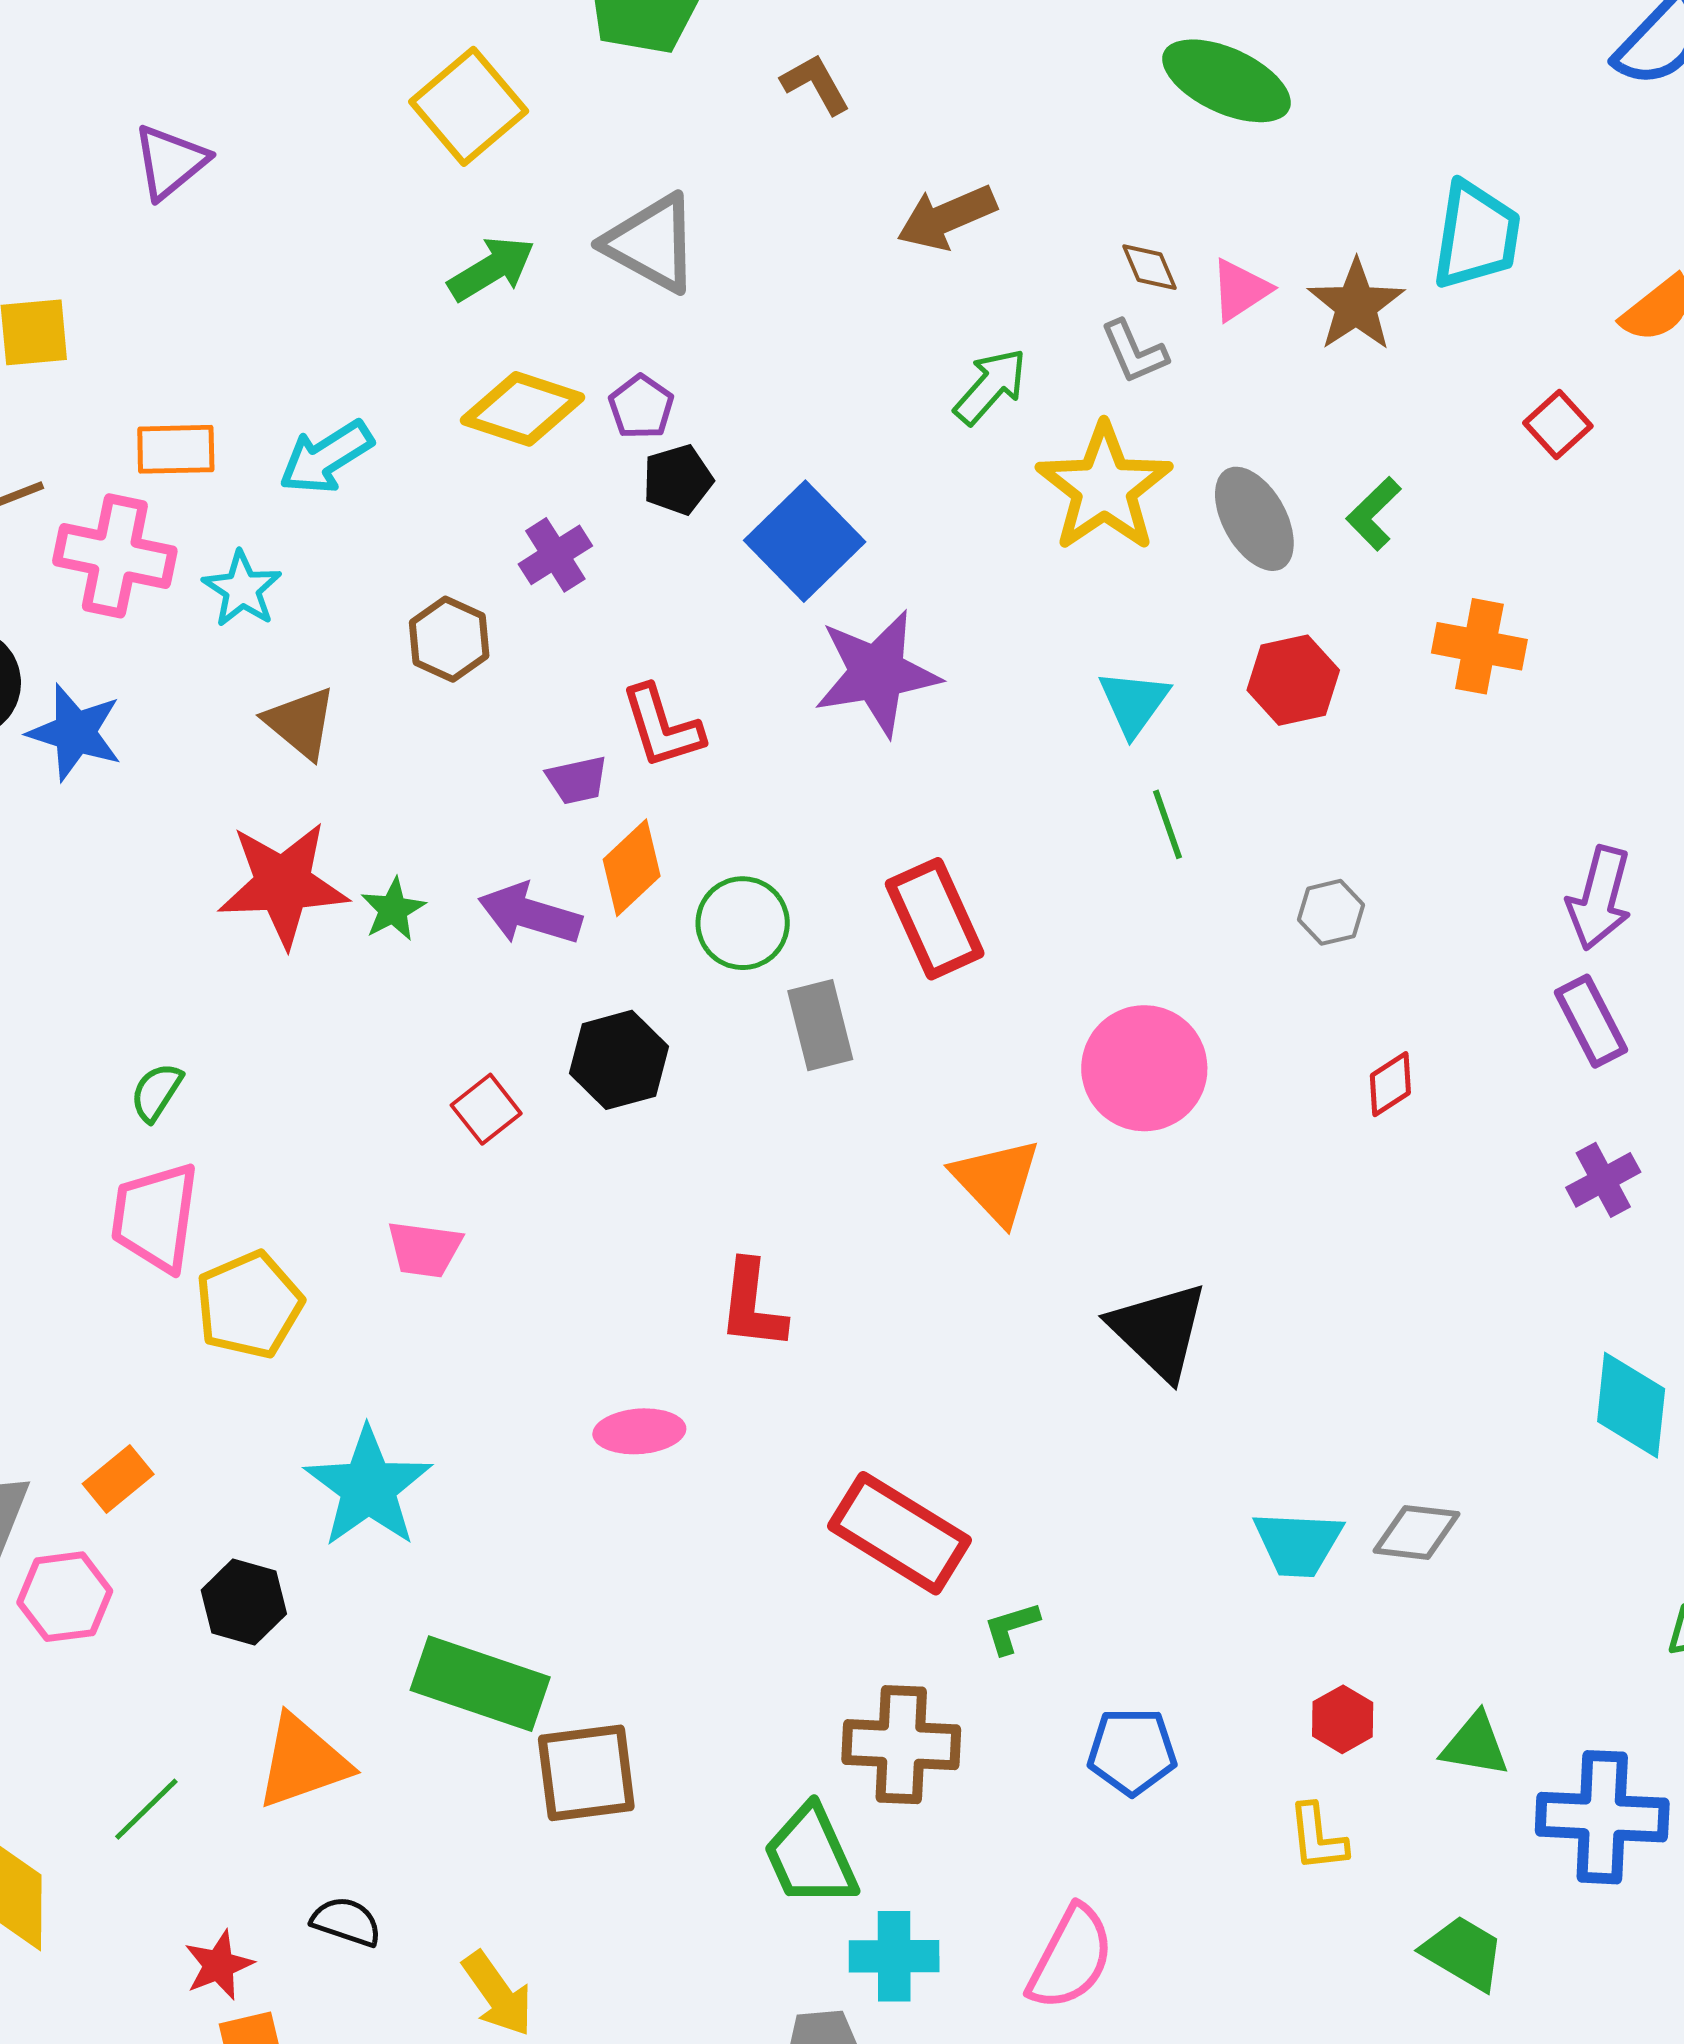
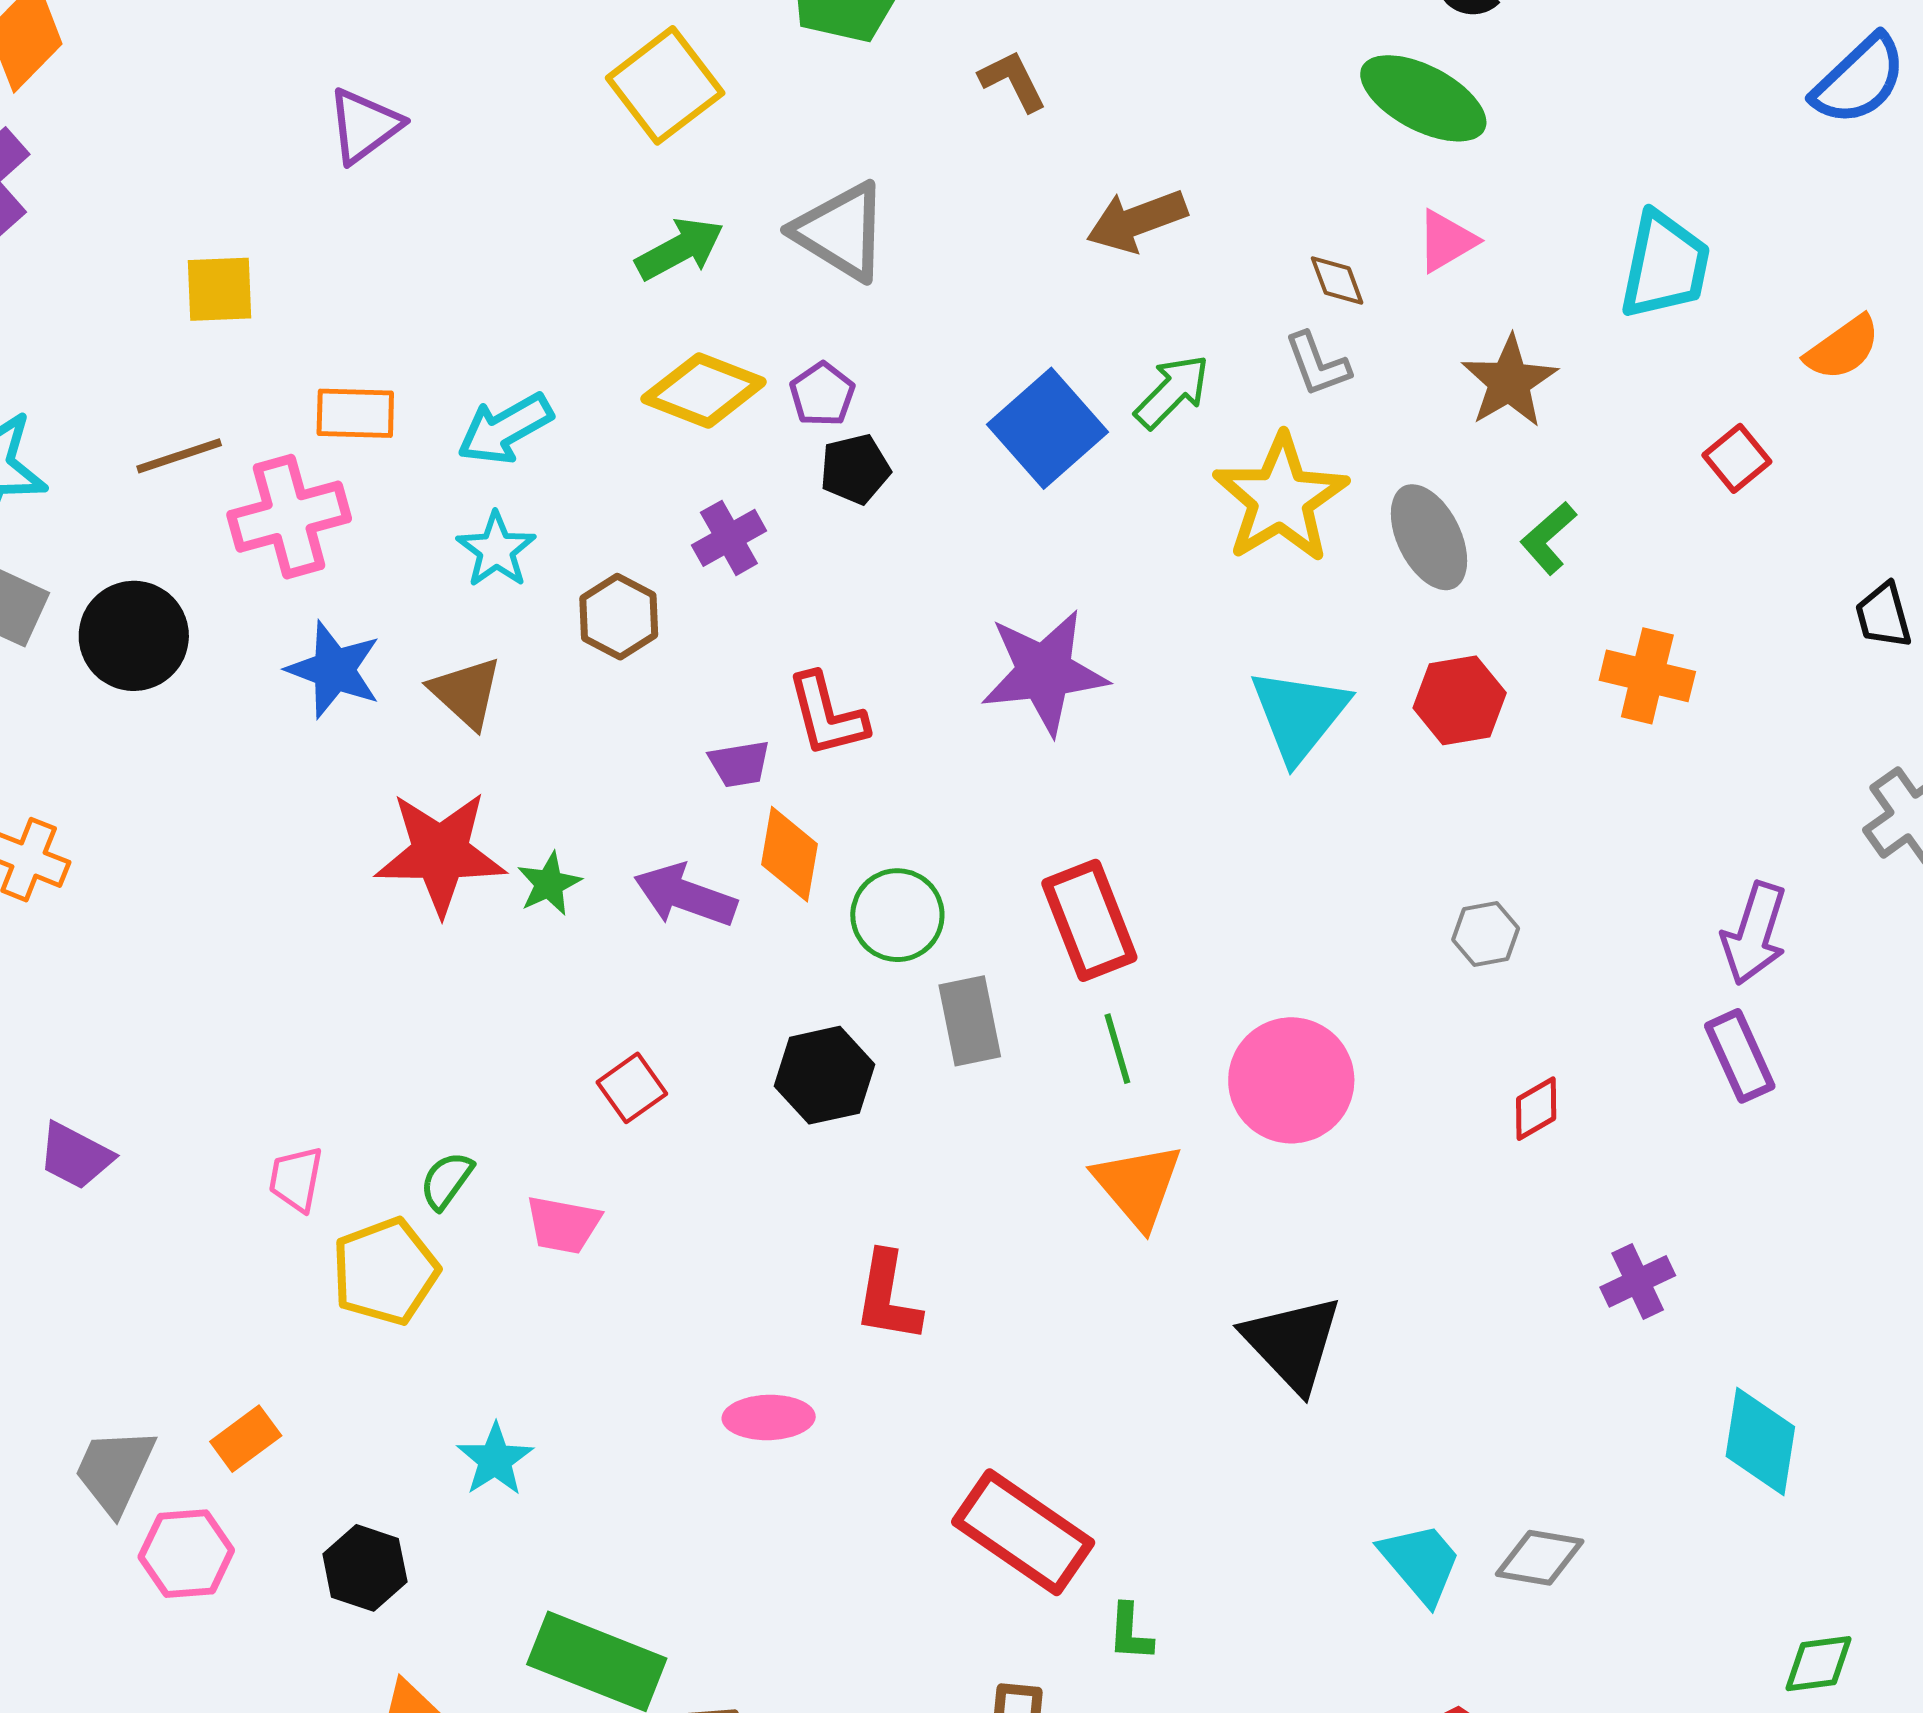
pink triangle: (1240, 290) -> (1446, 241), moved
brown star: (1356, 305) -> (1509, 382), moved
blue square: (805, 541) -> (1048, 428), moved
pink cross: (115, 556) -> (289, 517), turned -30
cyan star: (242, 589) -> (496, 550), moved
cyan triangle: (1134, 703) -> (1299, 715), size x1.4
blue star: (75, 732) -> (334, 670), moved
green line: (1168, 824) -> (1117, 1049), moved
orange diamond: (632, 868) -> (789, 854), turned -40
black hexagon: (619, 1060) -> (824, 1075), moved
green semicircle: (156, 1092) -> (446, 1180), moved
purple cross: (1603, 1180) -> (1638, 1281), moved
pink trapezoid: (155, 1217) -> (296, 1179), size x0.6
cyan star: (368, 1487) -> (495, 1460), size x0.6
cyan trapezoid: (1298, 1544) -> (1421, 1563), turned -136
green L-shape: (1011, 1628) -> (1130, 1632), turned -72

